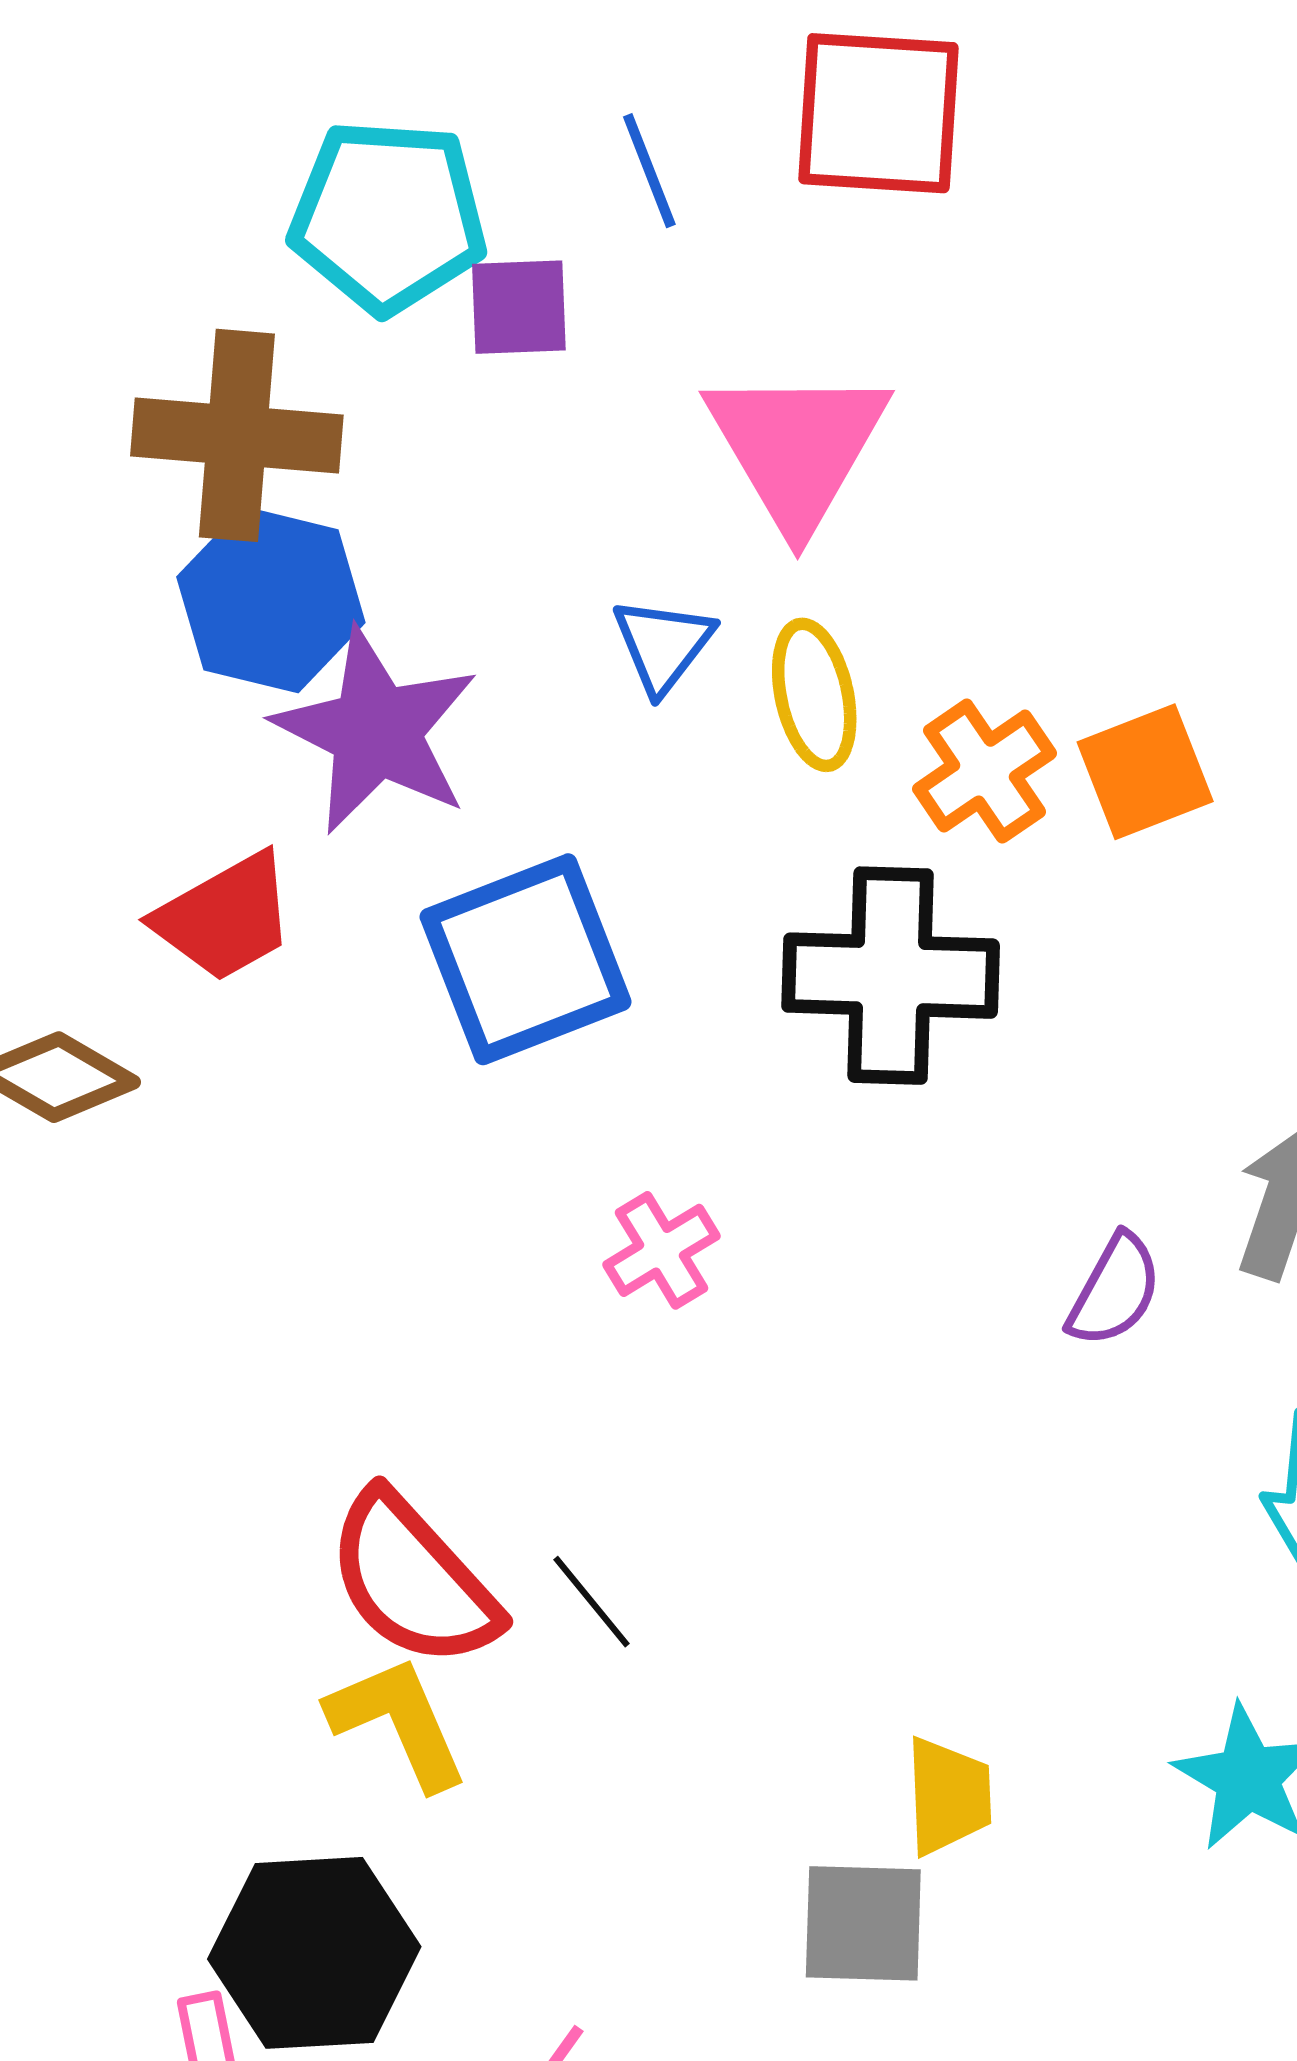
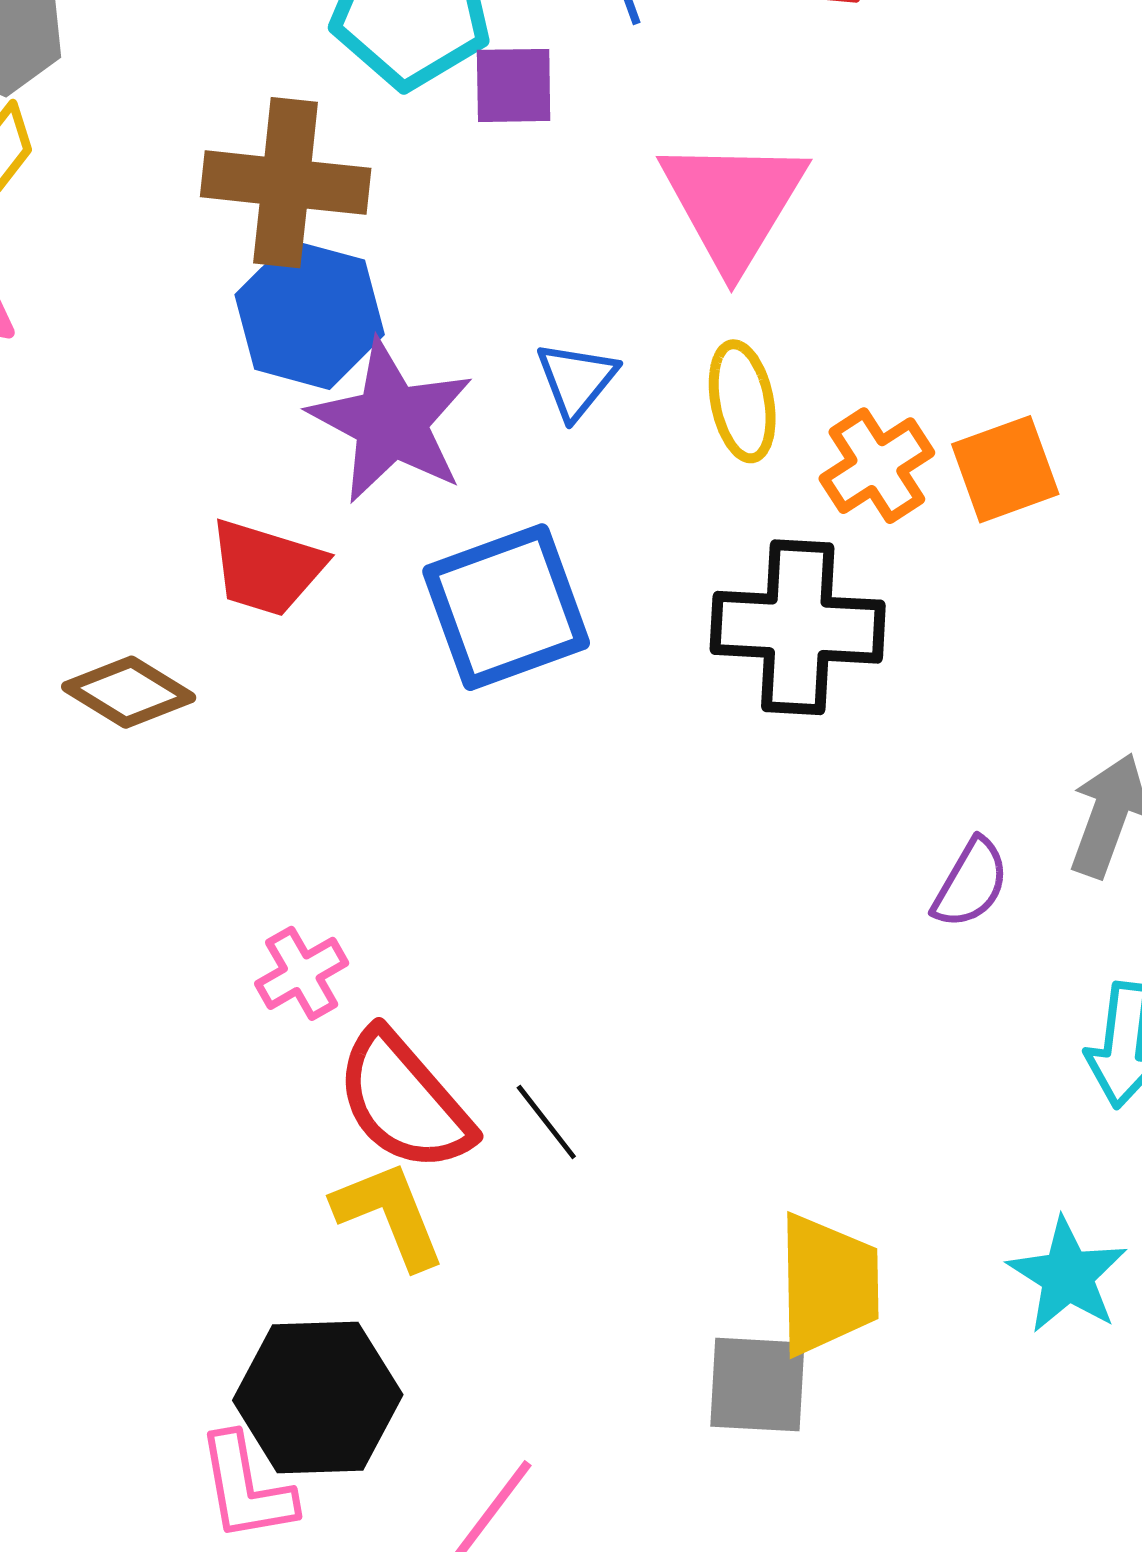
blue triangle: (663, 645) -> (576, 380), moved
red trapezoid: (225, 917) -> (267, 568), turned 45
pink cross: (662, 1250) -> (302, 973), moved
yellow trapezoid: (948, 1796) -> (828, 1284), size x1.5

